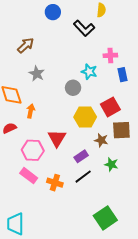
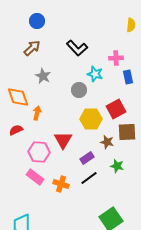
yellow semicircle: (101, 10) -> (131, 25), moved
blue circle: (53, 12) -> (37, 21), moved
black L-shape: (84, 28) -> (77, 48), moved

